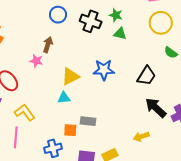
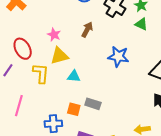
brown arrow: (48, 45) -> (87, 30), moved
yellow triangle: (70, 76) -> (59, 56), moved
yellow L-shape: (25, 112) -> (41, 73), moved, turned 30

